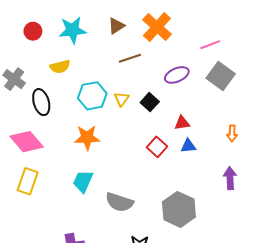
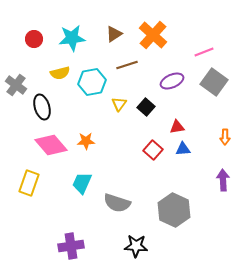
cyan hexagon: (92, 96) -> (92, 82), moved
orange star: (87, 138) -> (86, 141), size x0.7
pink diamond: (27, 142) -> (51, 145), moved

